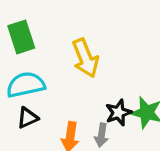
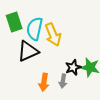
cyan semicircle: (26, 85) -> (35, 29), moved, turned -65
black triangle: (28, 118) -> (28, 51), moved, size x1.6

